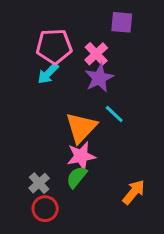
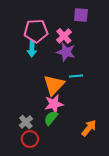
cyan arrow: (48, 73) -> (32, 49), turned -42
purple star: (99, 78) -> (66, 52), turned -30
cyan line: (114, 114) -> (76, 76), turned -48

